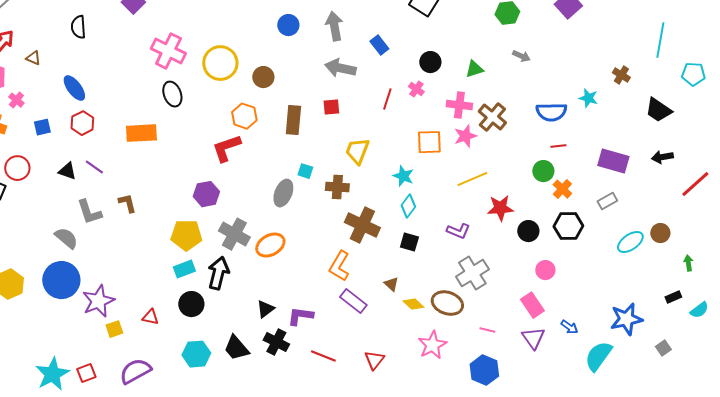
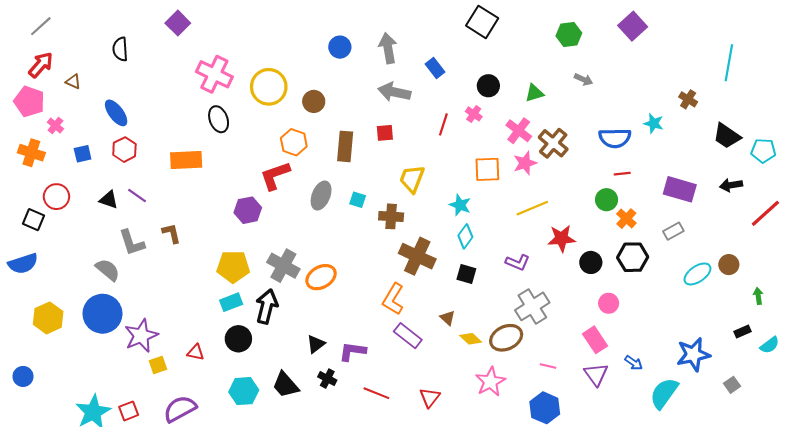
cyan pentagon: (693, 74) -> (763, 151), moved
pink cross: (459, 105) -> (519, 131), turned 30
gray ellipse: (283, 193) -> (321, 196), moved
purple hexagon: (206, 194) -> (248, 210), moved
brown ellipse: (447, 303) -> (506, 338), turned -44
black cross: (276, 342) -> (327, 379), size x0.7

